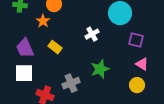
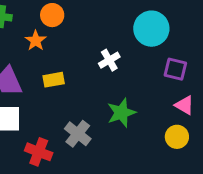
yellow rectangle: (55, 47) -> (54, 80), turned -48
gray cross: (71, 83) -> (78, 134), turned -30

